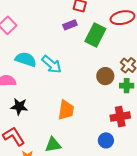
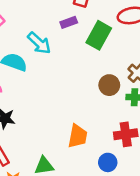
cyan arrow: (52, 64) -> (39, 43), moved
orange trapezoid: (66, 110) -> (78, 136), moved

